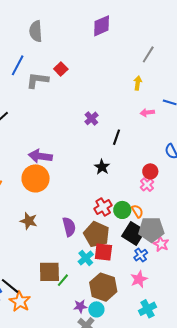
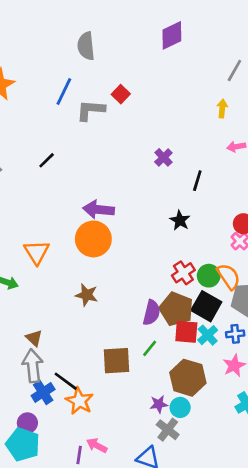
orange semicircle: (137, 211) -> (229, 276), size x1.5
purple semicircle: (69, 227) -> (152, 313), moved, turned 30
black square: (134, 233) -> (206, 306), moved
blue cross: (141, 255) -> (235, 334), turned 32
cyan cross: (86, 258) -> (208, 335), moved
green line: (63, 280) -> (150, 348), moved

